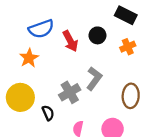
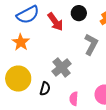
gray L-shape: (94, 79) -> (91, 44), moved
black semicircle: (48, 113) -> (45, 89), turned 48

